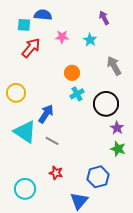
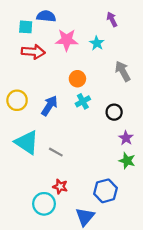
pink star: (62, 37) -> (67, 40), size x1.5
red arrow: (31, 48) -> (33, 52), turned 55
black circle: (106, 104) -> (114, 112), size x0.6
blue arrow: (46, 114) -> (49, 106), moved
cyan circle: (25, 189) -> (44, 204), moved

